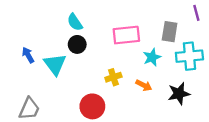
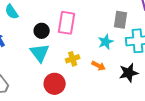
cyan semicircle: (75, 22) -> (12, 12), moved
pink rectangle: (126, 35) -> (67, 23), moved, turned -75
cyan triangle: (55, 64) -> (40, 53), moved

